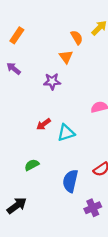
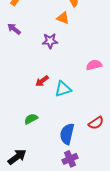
orange triangle: (66, 57) -> (63, 18), turned -32
purple cross: (93, 208) -> (70, 159), moved

